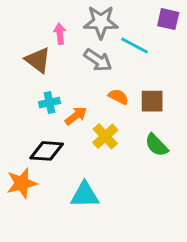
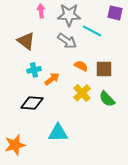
pink arrow: (60, 34) -> (41, 11), moved
yellow cross: (105, 136) -> (82, 93), moved
orange star: (22, 183) -> (15, 145), moved

